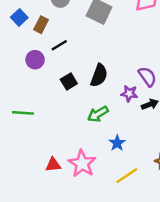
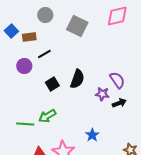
brown rectangle: (41, 25) -> (29, 37), turned 56
green line: (23, 113) -> (25, 124), moved
green arrow: (98, 114) -> (47, 116), moved

